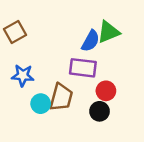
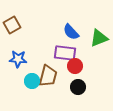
green triangle: (108, 32) -> (99, 38), moved
blue semicircle: (91, 41) -> (71, 32), turned 108
red circle: (106, 91) -> (75, 66), moved

